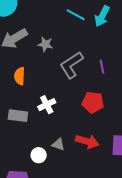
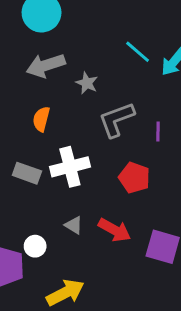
white cross: (47, 105) -> (70, 167), size x1.5
white circle: (39, 155) -> (35, 246), moved

